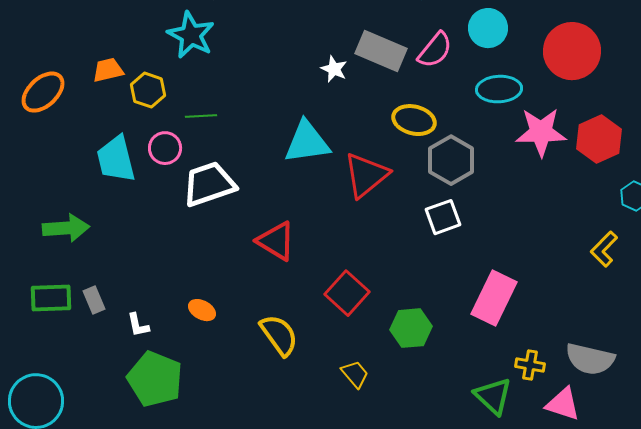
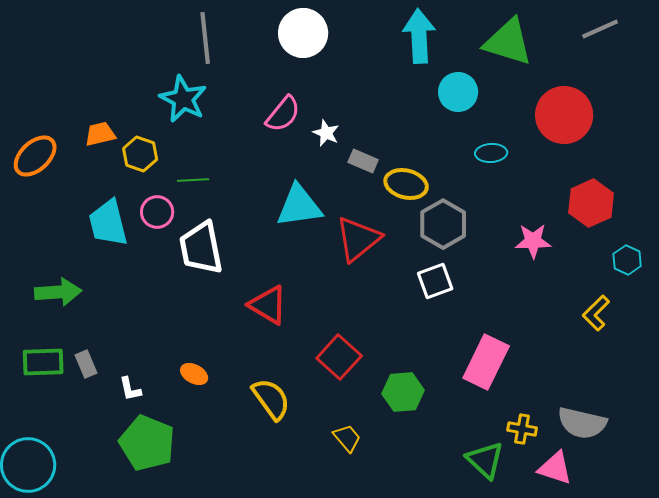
cyan circle: (488, 28) -> (458, 92), moved
pink semicircle: (435, 50) -> (283, 114), moved
gray rectangle: (381, 51) -> (363, 161), moved, size x0.6
cyan ellipse: (499, 89) -> (491, 153), size x0.7
pink star: (541, 132) -> (533, 241), moved, size x0.7
white trapezoid: (209, 184) -> (201, 248), turned -82

